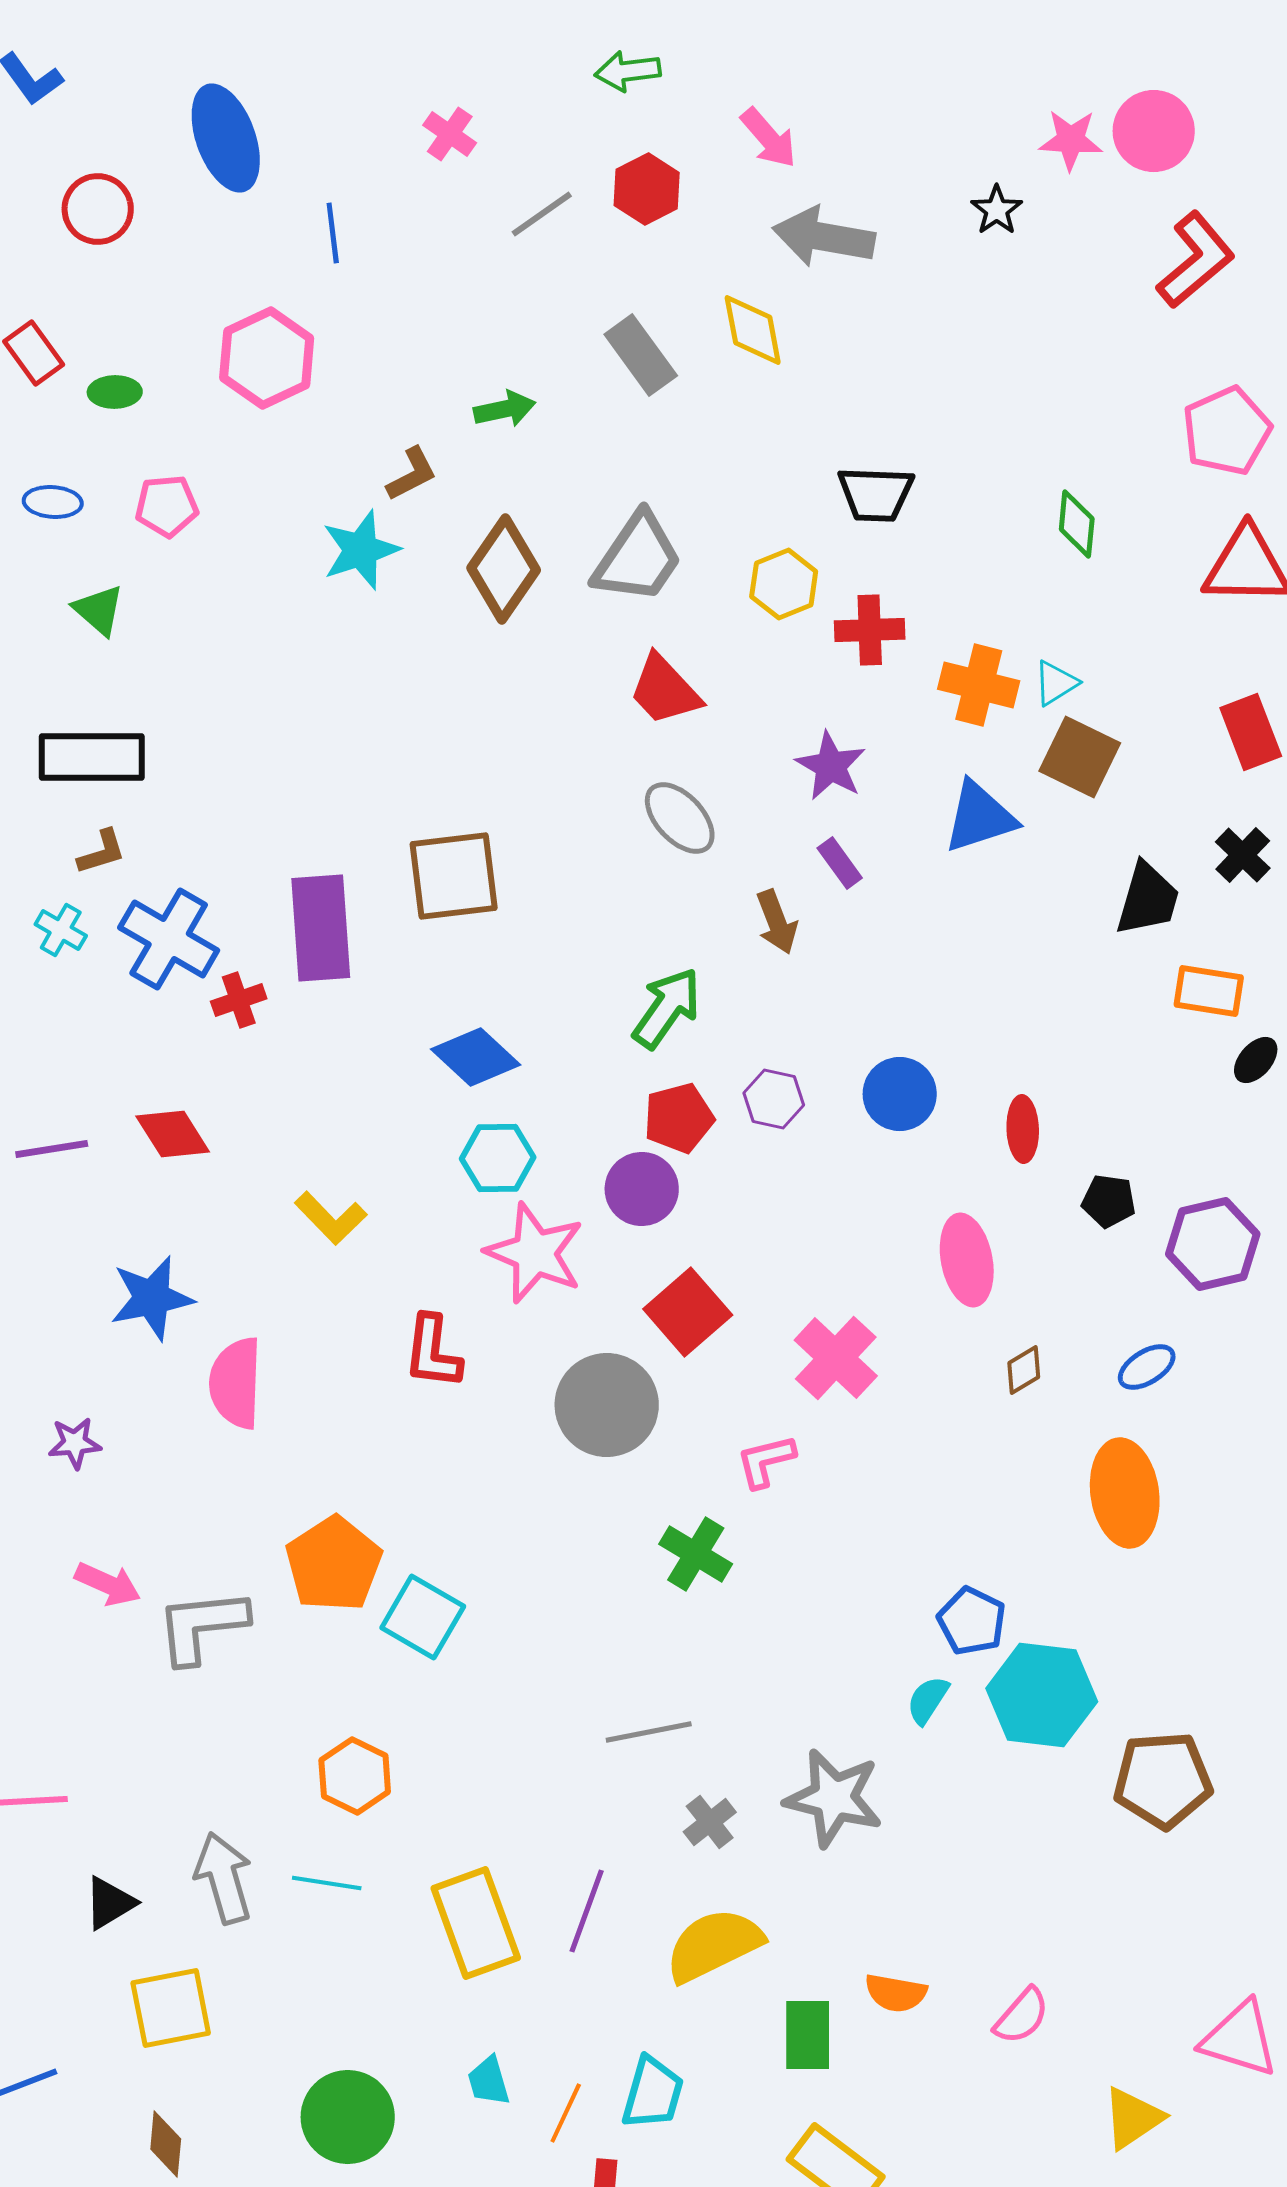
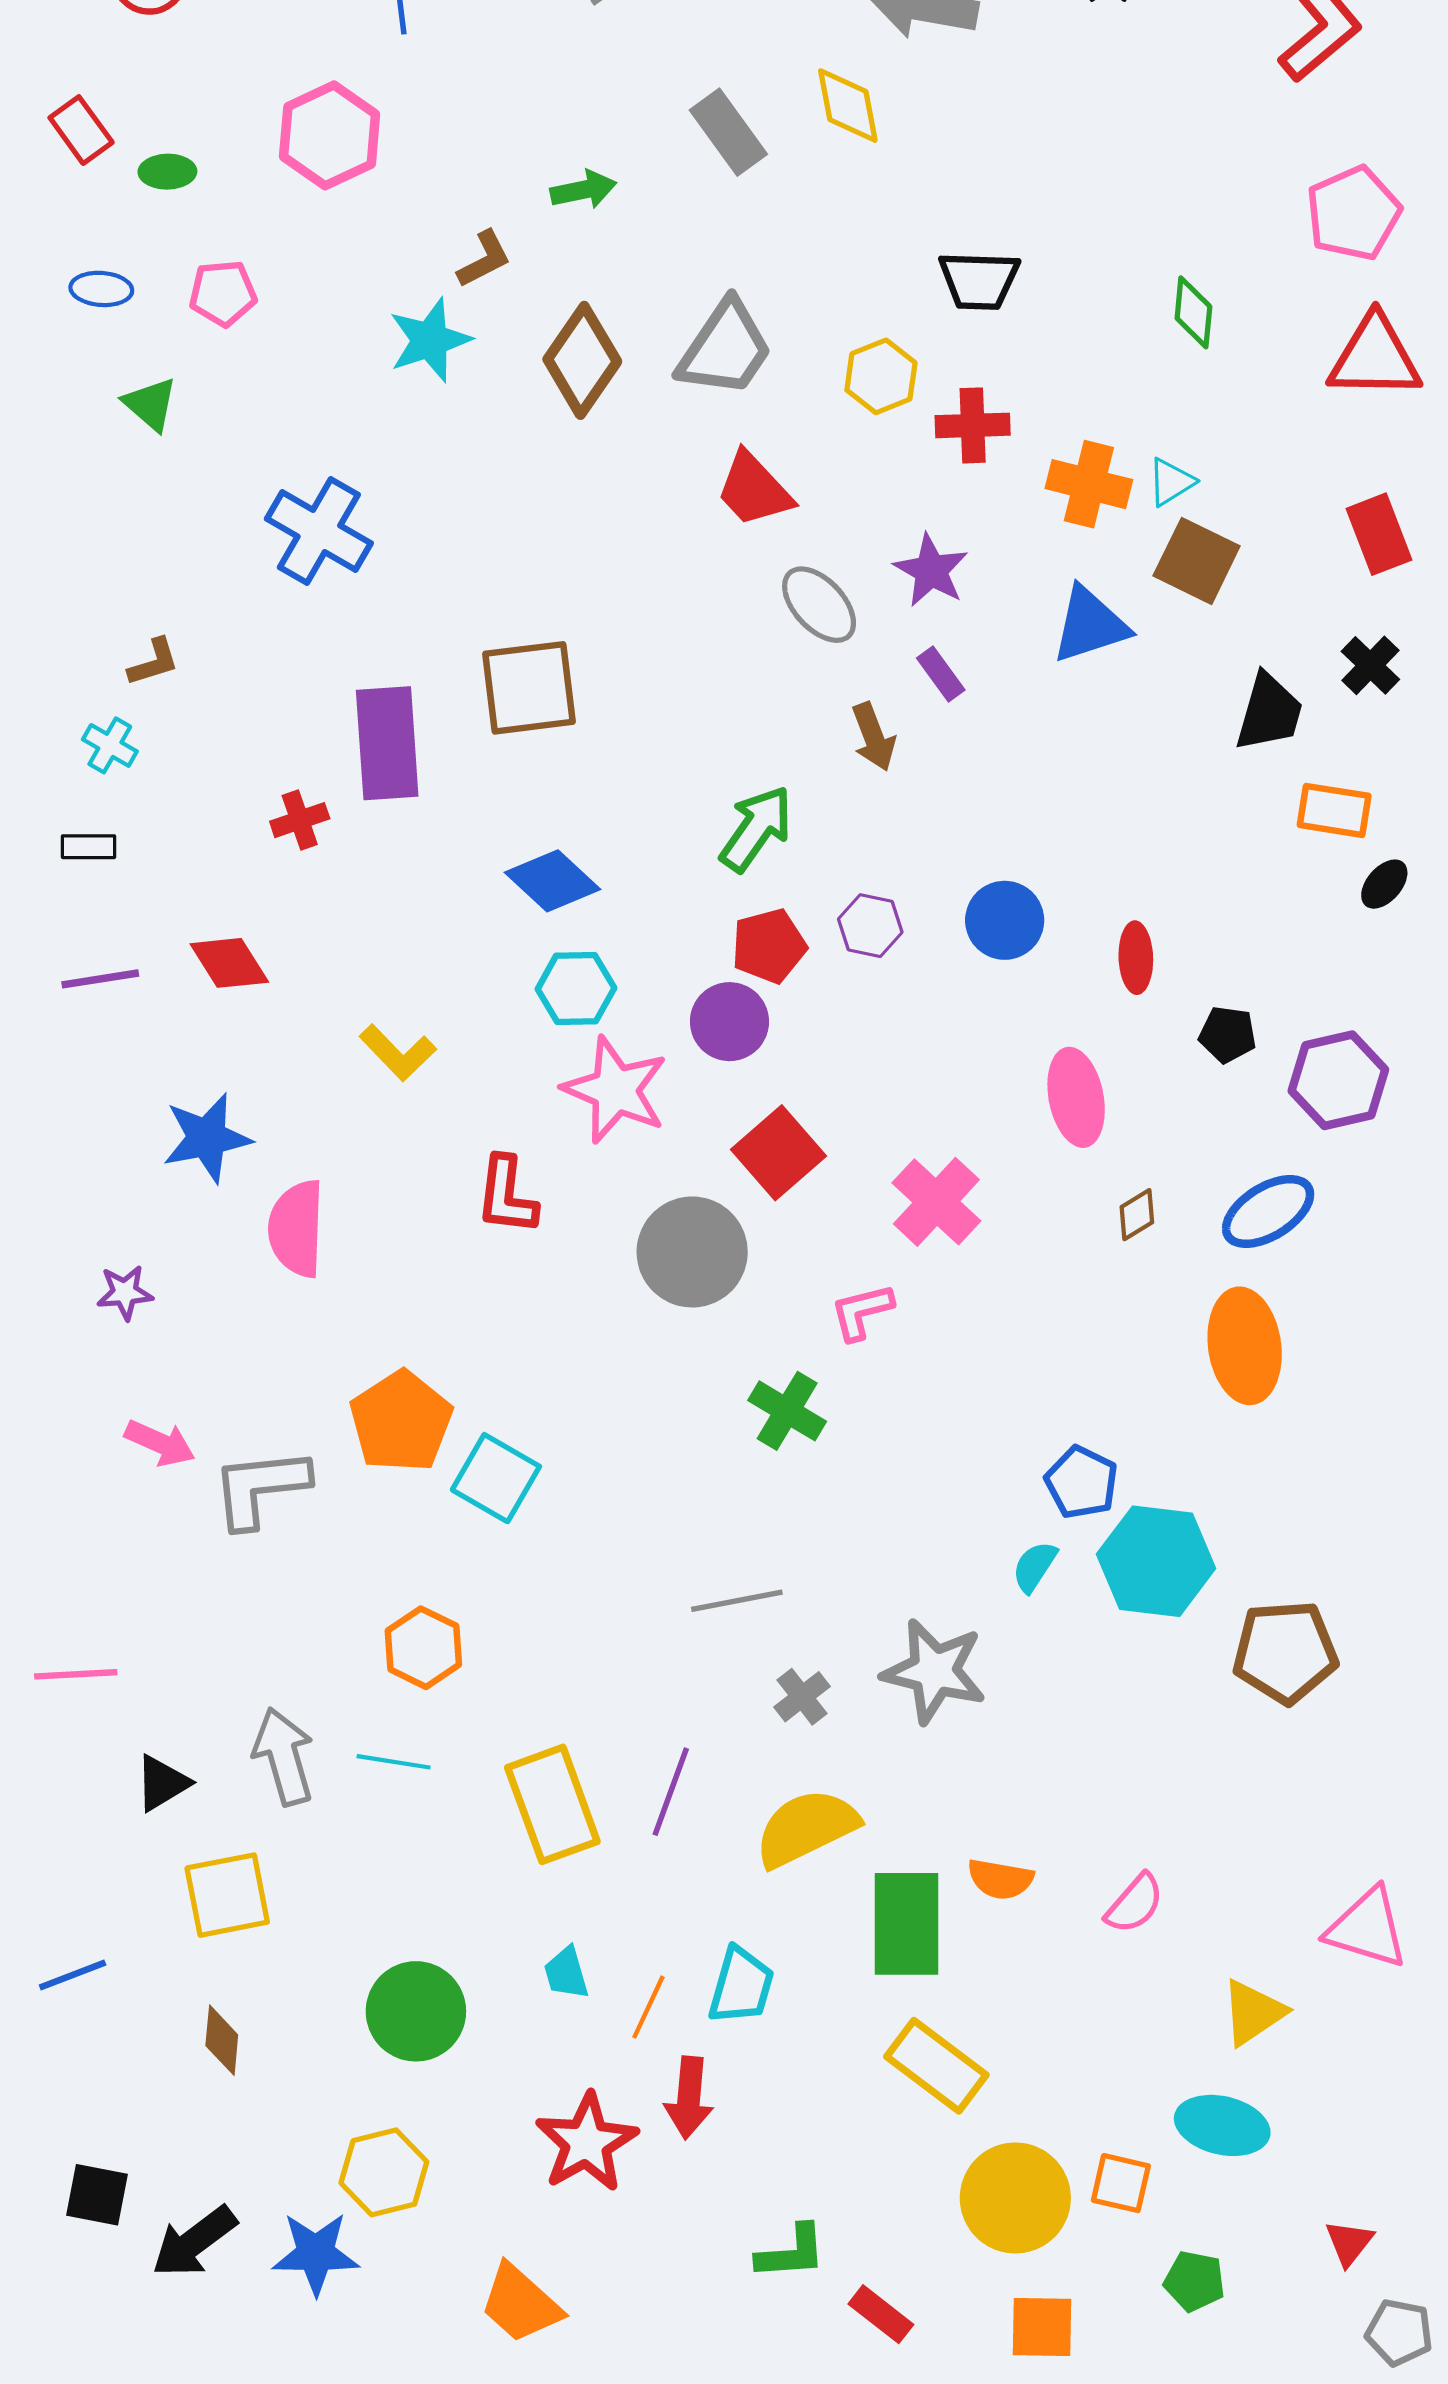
black rectangle: (92, 757) -> (89, 847), moved, size x0.5
gray ellipse: (680, 818) -> (819, 605), moved
blue cross: (169, 939) -> (319, 531), moved
blue ellipse: (1147, 1367) -> (1268, 1211), size x1.5
green rectangle: (808, 2035) -> (907, 1924), size x1.4

